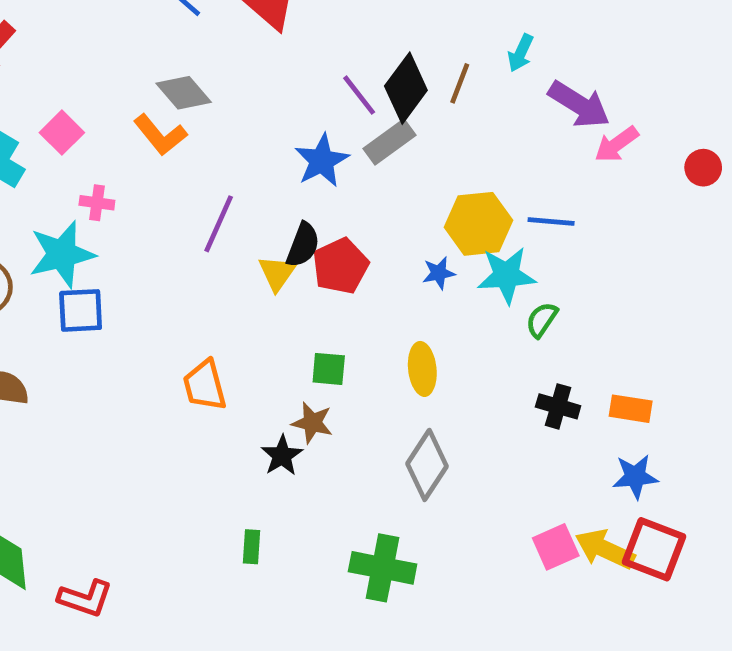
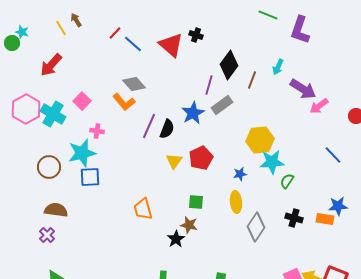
black diamond: (406, 88) -> (229, 65), moved
purple line: (359, 95) -> (209, 85), turned 54
blue line: (551, 221) -> (333, 155), moved, turned 42
purple line: (219, 224) -> (149, 126), moved
black semicircle: (303, 245) -> (167, 129), moved
blue star: (439, 273) -> (240, 174), moved
gray diamond: (427, 465) -> (256, 227), moved
blue star: (635, 477) -> (338, 206), moved

